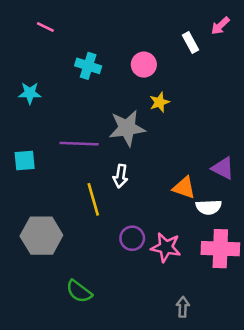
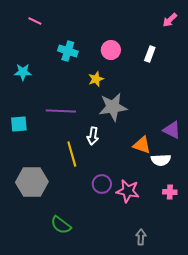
white rectangle: (191, 43) -> (150, 54), moved, turned 49
yellow star: (159, 102) -> (96, 79), moved
gray star: (127, 128) -> (113, 107), moved
pink cross: (220, 249) -> (170, 192), size x0.5

